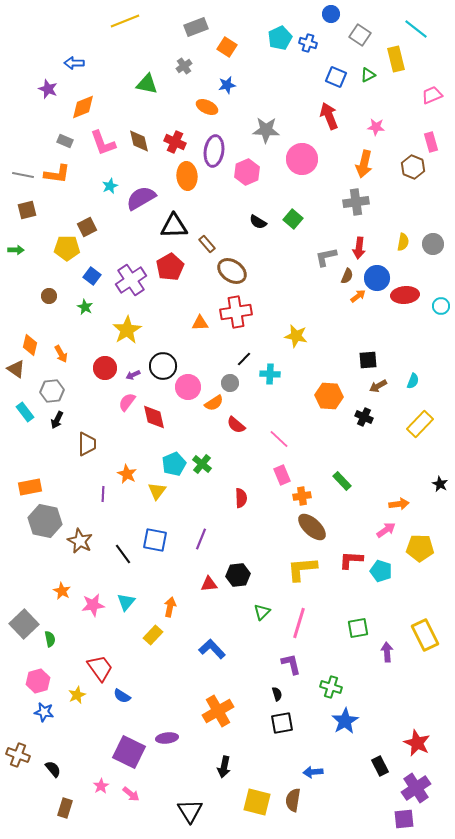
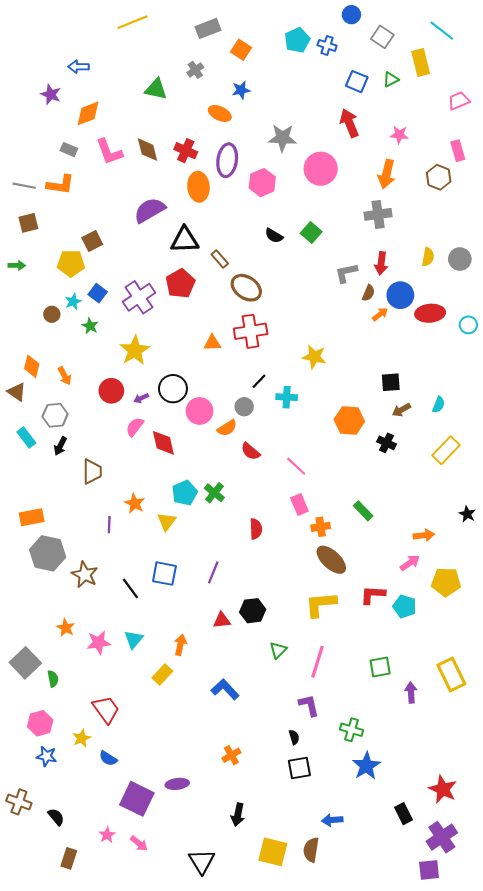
cyan star: (110, 186) -> (73, 302), moved
blue semicircle: (122, 696) -> (108, 758), moved
orange cross: (218, 711) -> (231, 755), size x0.6

